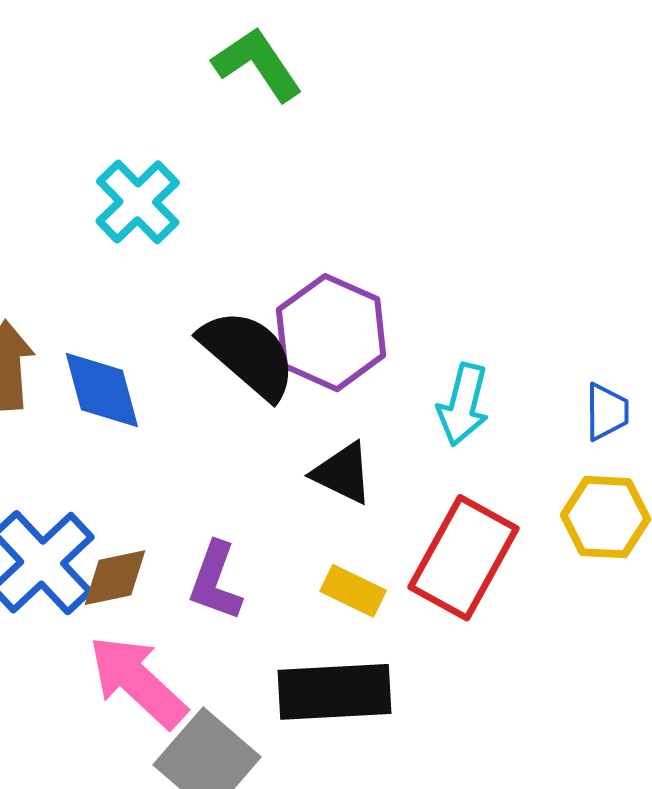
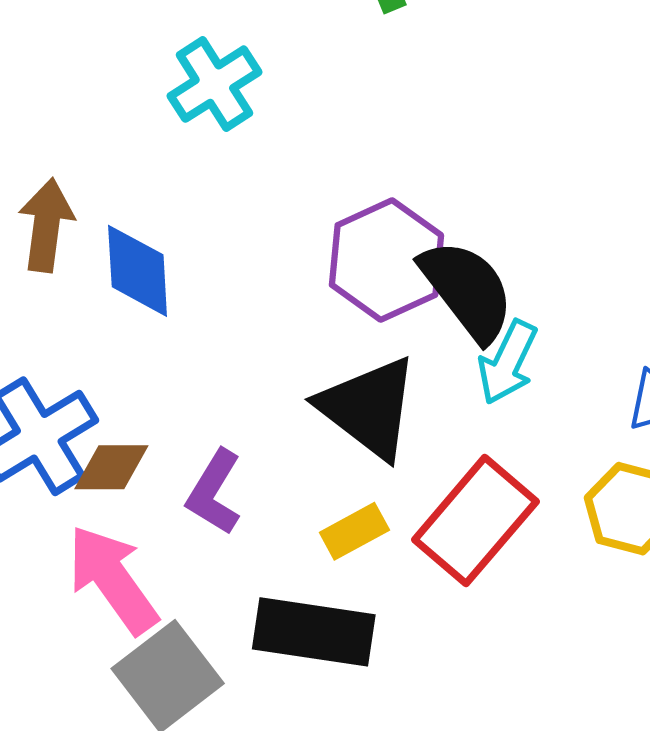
black semicircle: (248, 354) -> (467, 290), moved
black triangle: (343, 473) -> (369, 408), size x1.6
yellow rectangle: (353, 591) -> (354, 531), turned -66

